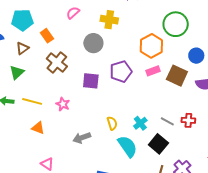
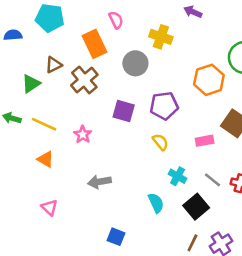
pink semicircle: (73, 13) -> (116, 20), turned 96
orange rectangle: (47, 36) -> (94, 44), moved, size x1.5
brown triangle: (22, 48) -> (54, 65), moved
pink rectangle: (153, 71) -> (205, 141), moved
yellow semicircle: (112, 123) -> (160, 142), moved, turned -32
cyan cross: (140, 123) -> (178, 176), turned -32
cyan semicircle: (128, 146) -> (156, 203), size x0.7

